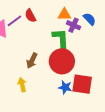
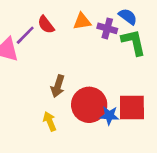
orange triangle: (64, 14) -> (82, 21), moved
green L-shape: (61, 38) -> (134, 42), moved
red circle: (62, 61) -> (89, 105), moved

